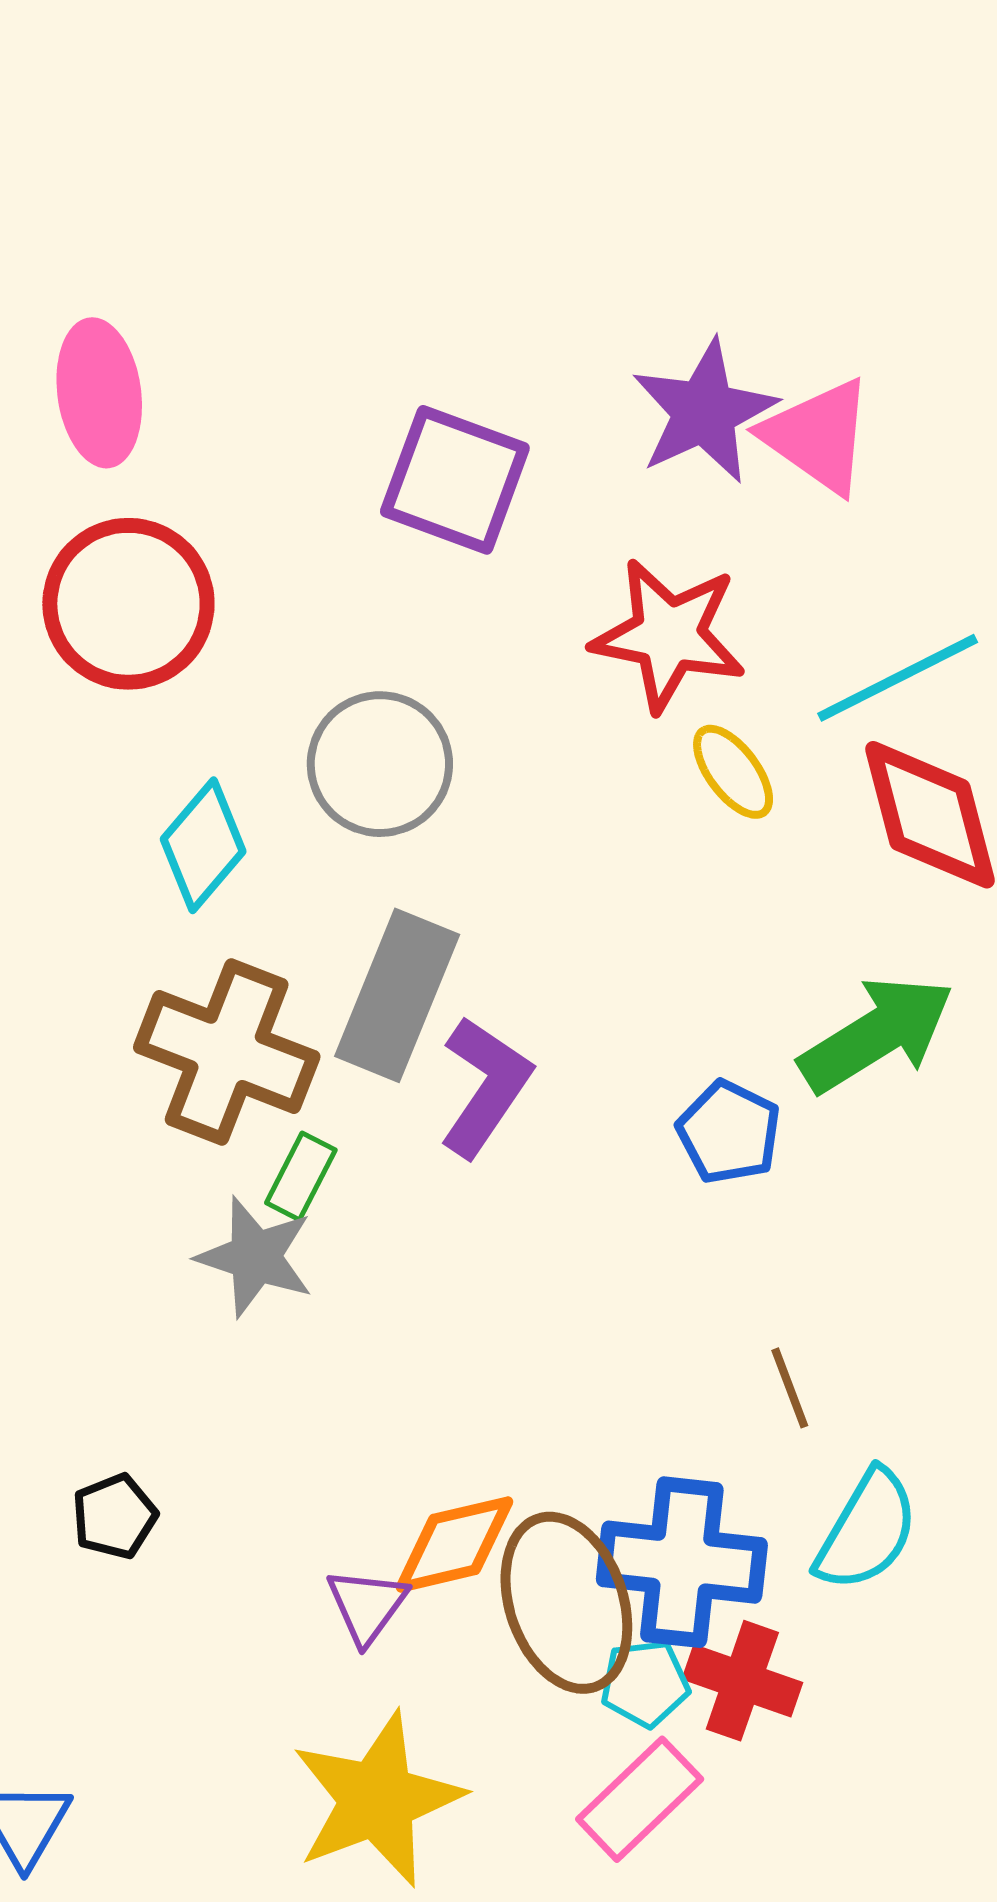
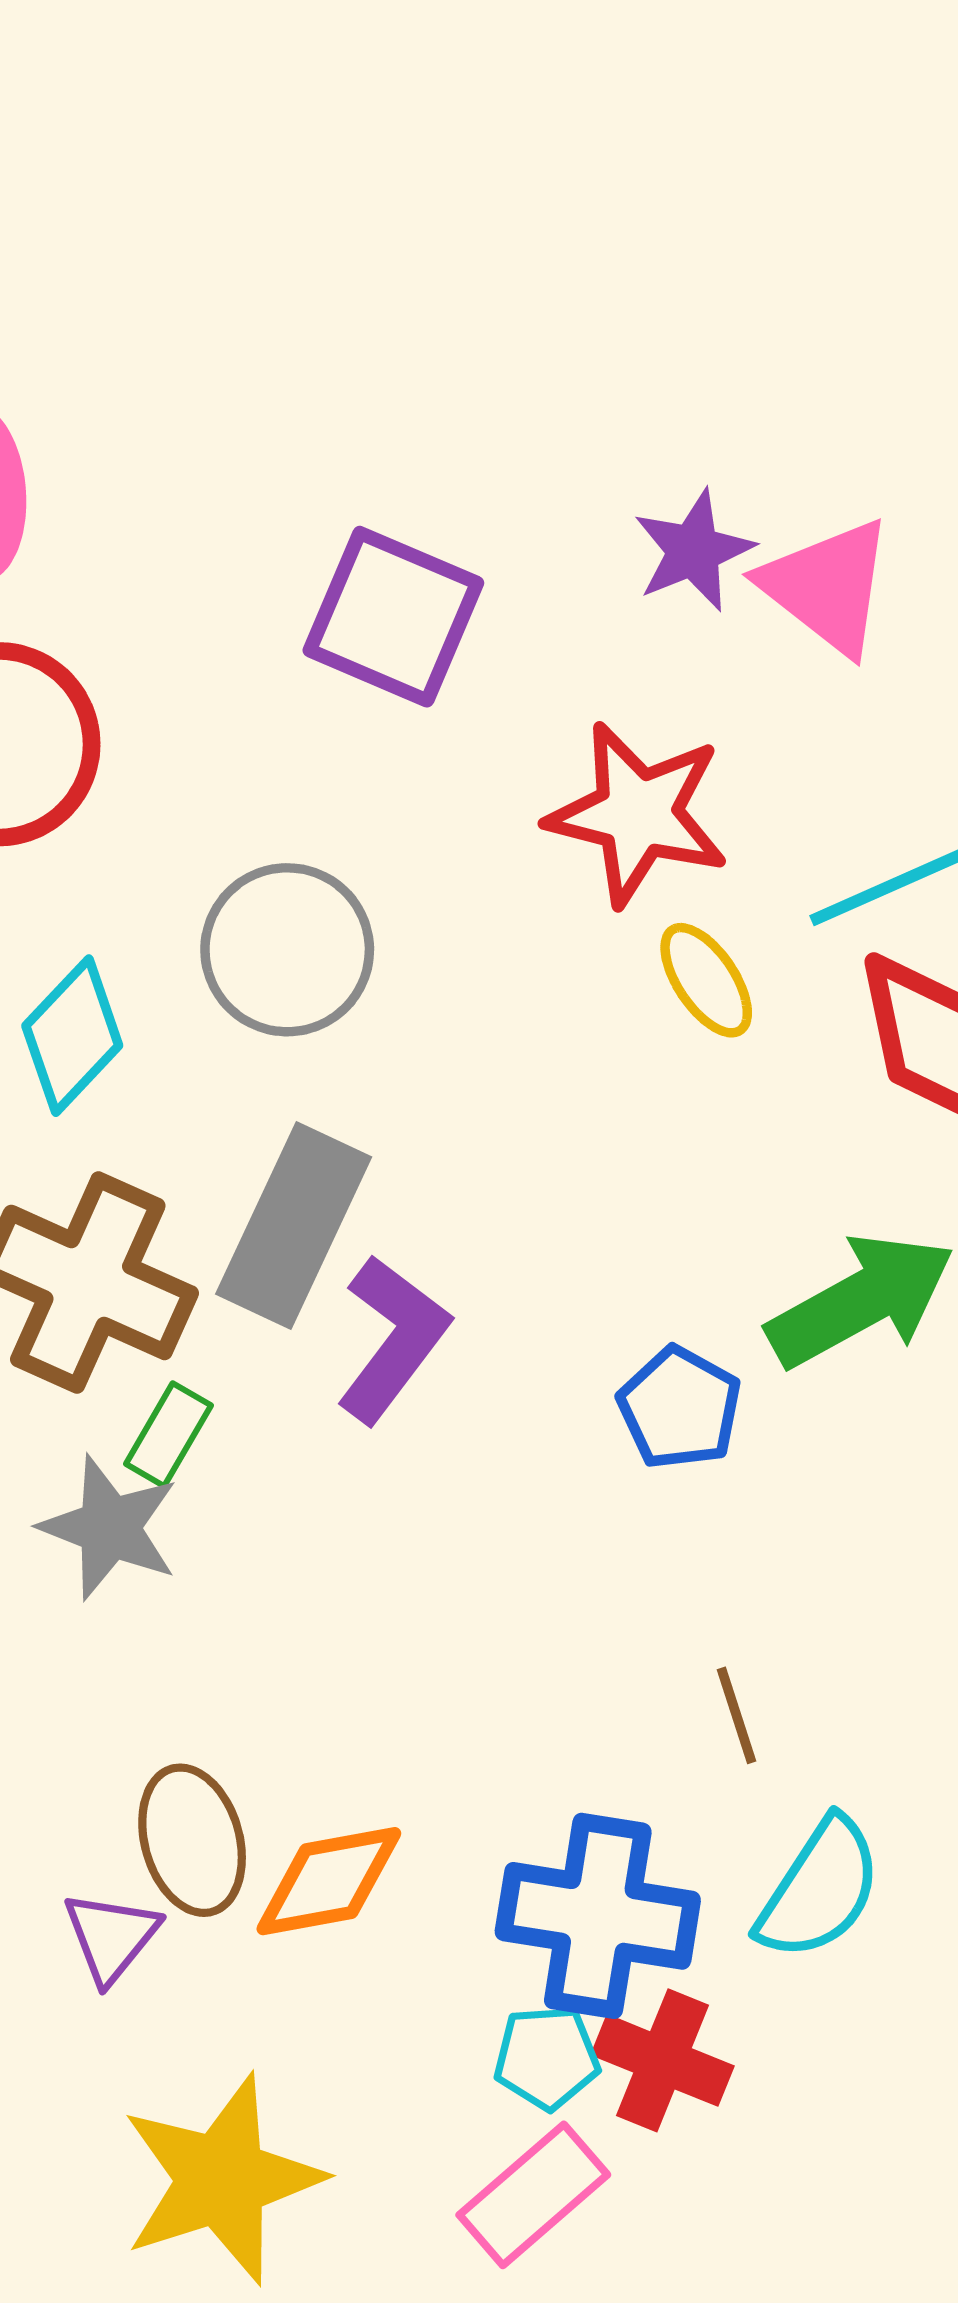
purple star: (704, 412) -> (693, 551), size x0.7
brown ellipse: (566, 1603) -> (192, 1840), moved, size x0.7
purple triangle: (367, 1606) -> (111, 1937), moved

